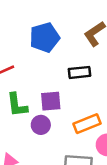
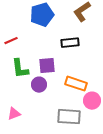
orange rectangle: (87, 124) -> (76, 84), turned 40

